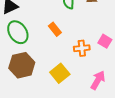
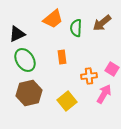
orange rectangle: (55, 29) -> (62, 57), turned 32
pink arrow: (98, 80) -> (104, 94), moved

